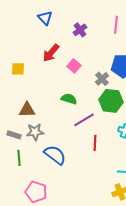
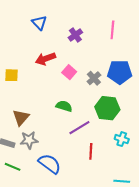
red arrow: (51, 53) -> (46, 59), turned 30
gray cross: (102, 79) -> (94, 78), moved
brown triangle: (27, 110) -> (21, 117), turned -48
green line: (19, 158) -> (13, 167), turned -63

